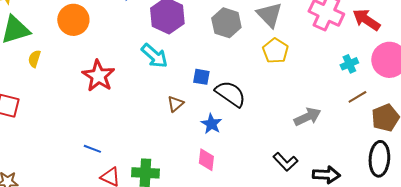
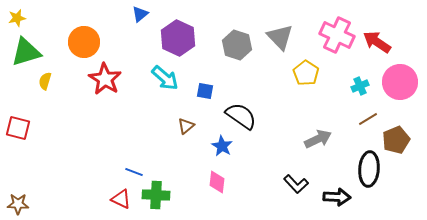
yellow pentagon: (275, 51) -> (306, 73), moved
red star: (98, 76) -> (105, 79), moved
blue square: (201, 77) -> (205, 91), moved
blue line: (92, 149) -> (134, 172), moved
black ellipse: (379, 159) -> (369, 169), moved

